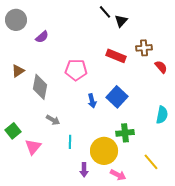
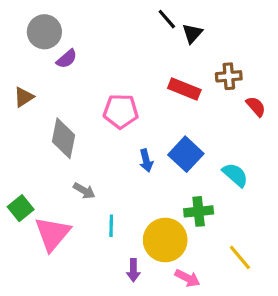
gray circle: (16, 20) -> (44, 32), moved
brown triangle: (18, 71) -> (24, 97), moved
cyan semicircle: (162, 115) -> (235, 175), moved, turned -60
pink triangle: (33, 147) -> (52, 234), size x1.4

